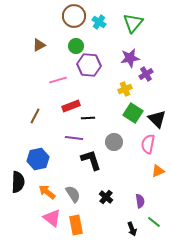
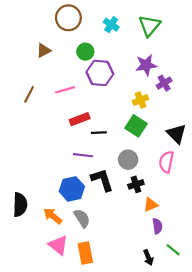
brown circle: (74, 16) -> (68, 18), moved
green square: (133, 113) -> (136, 126), moved
brown line: (35, 116) -> (29, 94), moved
blue hexagon: (38, 159) -> (72, 189), moved
orange triangle: (158, 171) -> (151, 205), moved
black cross: (106, 197) -> (136, 184), moved, turned 32

